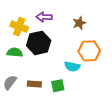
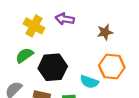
black hexagon: (39, 43) -> (53, 67), moved
green semicircle: (15, 52) -> (24, 55), turned -49

